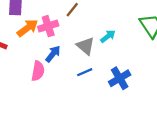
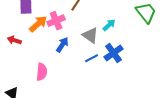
pink semicircle: (38, 71) -> (42, 72), moved
blue cross: (120, 78) -> (113, 53), moved

